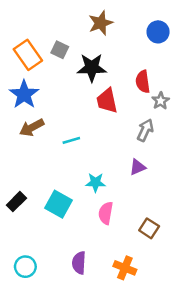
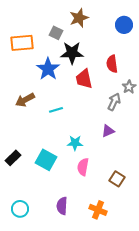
gray square: (60, 50) -> (56, 33), moved
orange rectangle: (28, 55) -> (22, 43), turned -60
blue star: (24, 94) -> (48, 69), moved
gray star: (161, 101) -> (129, 87), moved

